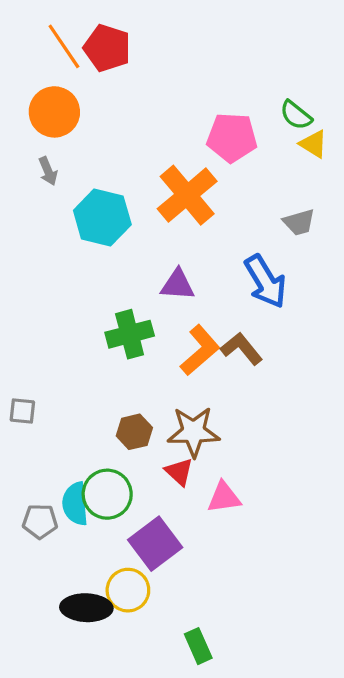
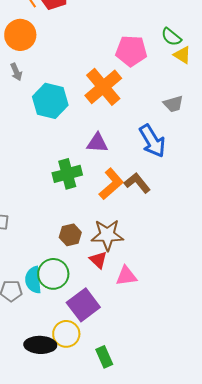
green rectangle: (198, 646) -> (104, 357), moved

